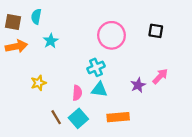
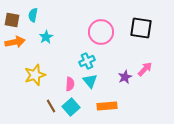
black square: (156, 31) -> (141, 28), size x1.6
yellow star: (38, 83) -> (35, 75), size x1.5
cyan triangle: (99, 90) -> (90, 81), turned 42

